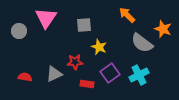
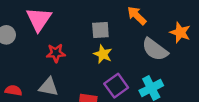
gray square: (84, 25) -> (100, 30), moved
red star: (75, 62) -> (56, 53), moved
gray triangle: (54, 74) -> (48, 87), turned 36

